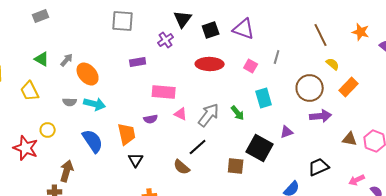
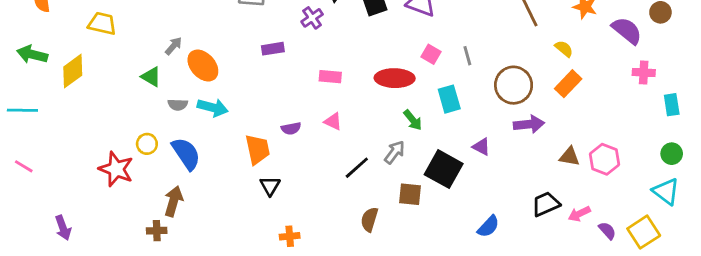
gray line: (277, 57) -> (467, 56), moved, turned -32
green triangle: (42, 59) -> (151, 77), moved
red ellipse: (210, 64) -> (395, 78), moved
yellow semicircle: (333, 64) -> (564, 49), moved
yellow trapezoid: (30, 91) -> (102, 24), moved, turned 130
pink rectangle: (164, 92) -> (330, 77), moved, size x0.7
gray arrow: (209, 115) -> (395, 152), moved, size x0.7
purple triangle: (287, 132) -> (481, 147), turned 48
blue semicircle: (93, 141) -> (186, 154), moved
brown semicircle: (182, 167) -> (369, 219), moved, turned 66
black trapezoid: (319, 167) -> (546, 204), moved

